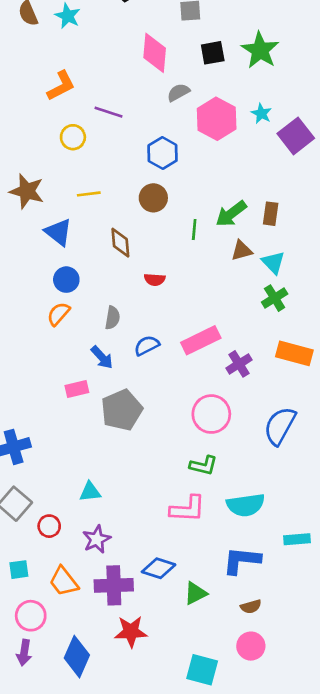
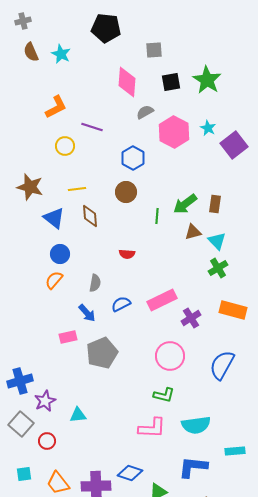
brown diamond: (120, 243) -> (90, 216), moved
purple star: (97, 539) -> (45, 401), moved

